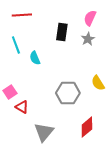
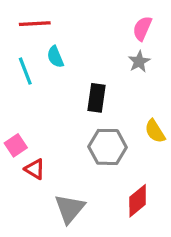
black rectangle: (62, 32) -> (96, 98), moved
cyan semicircle: (35, 58) -> (55, 57), moved

